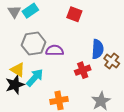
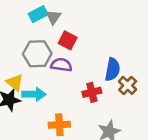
gray triangle: (14, 12) -> (53, 17), moved
red square: (74, 14) -> (68, 40), moved
cyan arrow: (35, 78) -> (34, 94), turned 42

